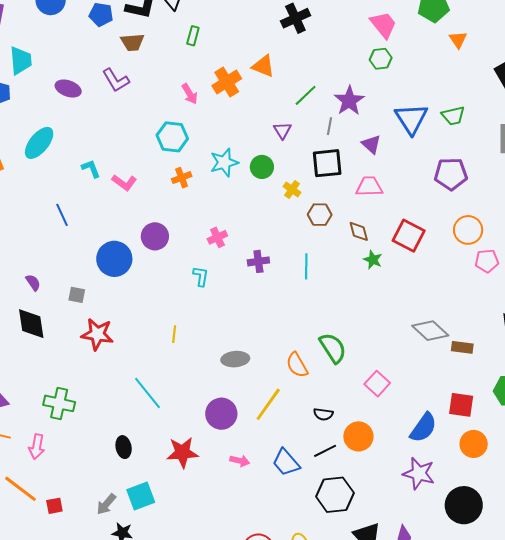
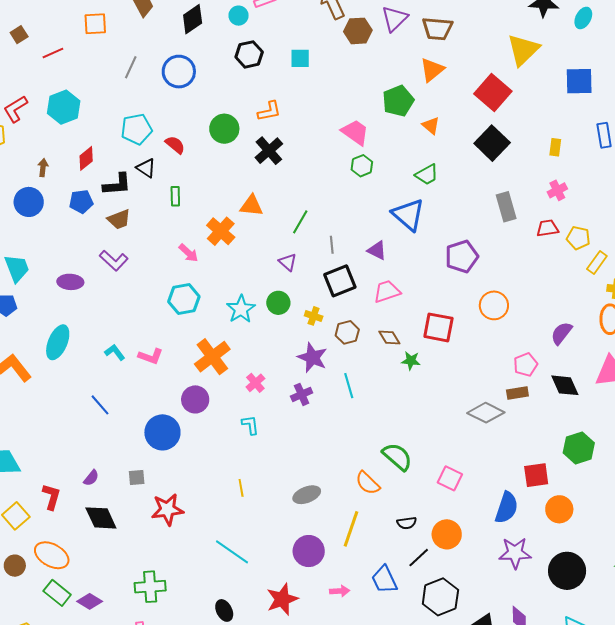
purple star: (349, 101) -> (312, 358), moved
green trapezoid: (453, 116) -> (427, 175), moved
orange cross: (182, 178) -> (212, 357), moved, size x1.8
pink pentagon: (487, 261) -> (526, 365), moved
purple semicircle: (33, 282) -> (91, 478), turned 90
brown rectangle: (462, 347) -> (517, 393), moved
blue trapezoid: (286, 462) -> (384, 580), turned 32

